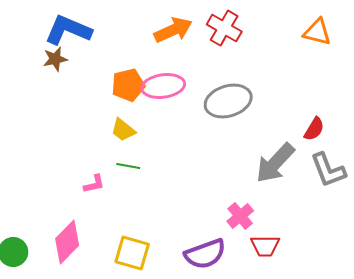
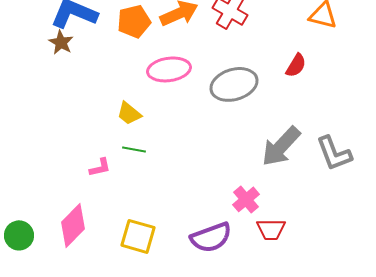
brown star: (55, 59) -> (61, 42), turned -30
orange pentagon: (128, 85) -> (134, 21), moved
red semicircle: (314, 129) -> (296, 65), moved

